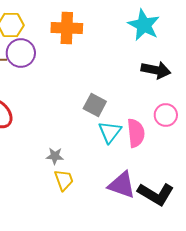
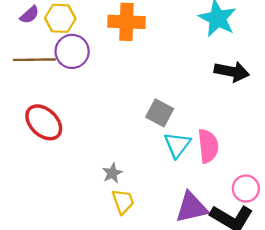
pink circle: (166, 115) -> (246, 189), moved
gray star: (55, 156) -> (112, 173), turned -30
purple triangle: (122, 185) -> (191, 207), turned -32

